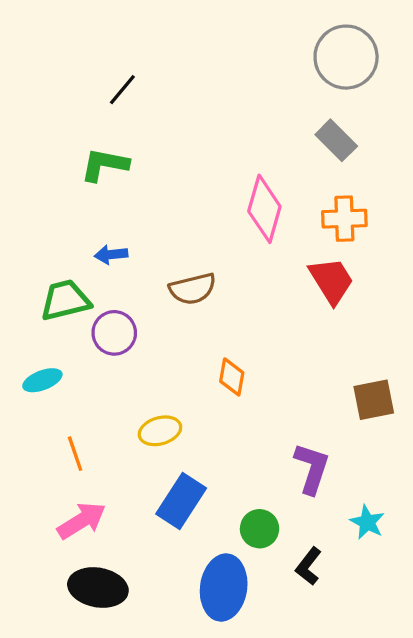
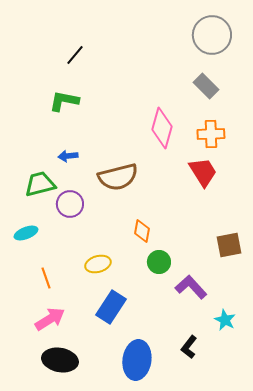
brown semicircle: (193, 289) -> (118, 177), size x1.4
purple L-shape: (312, 468) -> (191, 287), turned -60
green circle: (260, 529) -> (159, 262), moved

